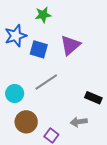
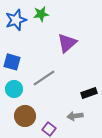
blue star: (16, 36) -> (16, 20), moved
blue square: (39, 49) -> (12, 62), moved
black rectangle: (93, 98) -> (89, 93), turned -42

